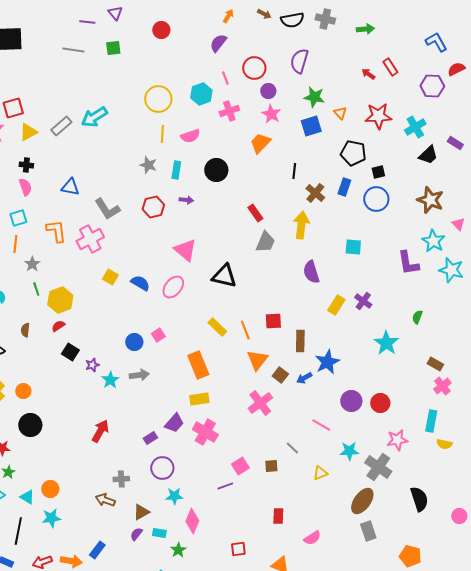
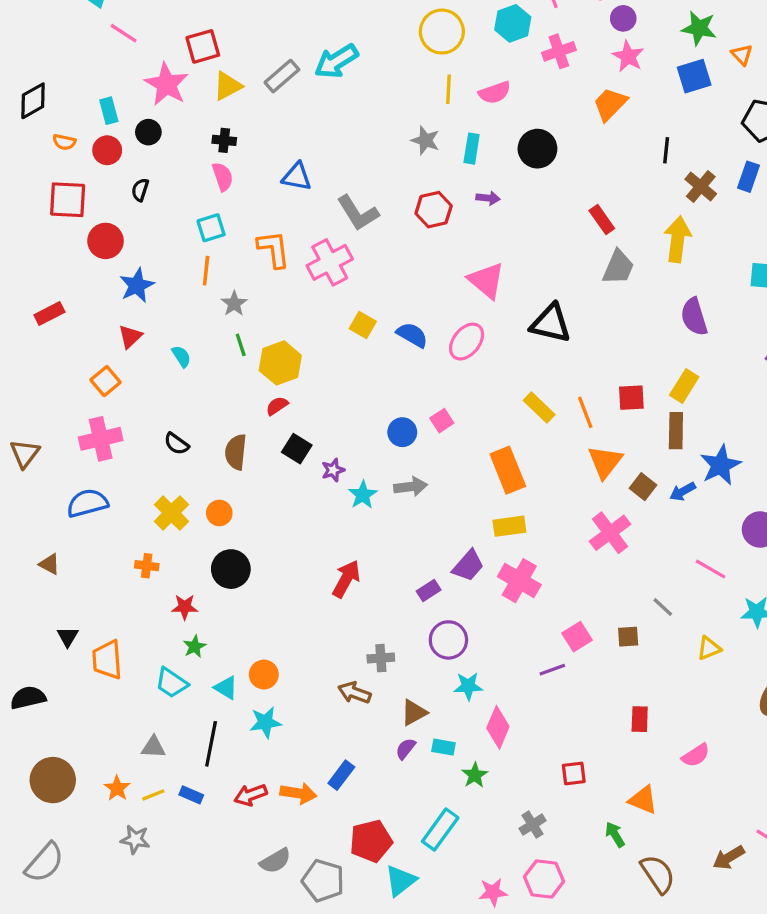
yellow rectangle: (336, 305) -> (684, 386), moved
brown semicircle: (25, 330) -> (236, 452), moved, size x1.5

